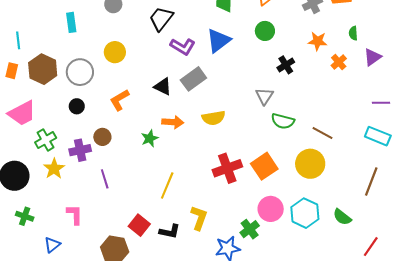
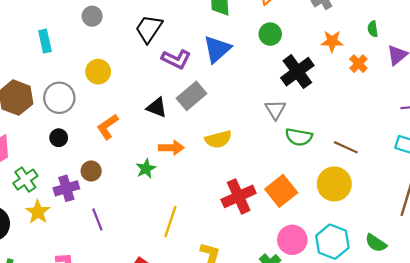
black cross: (286, 65) -> (297, 72), size x1.6

